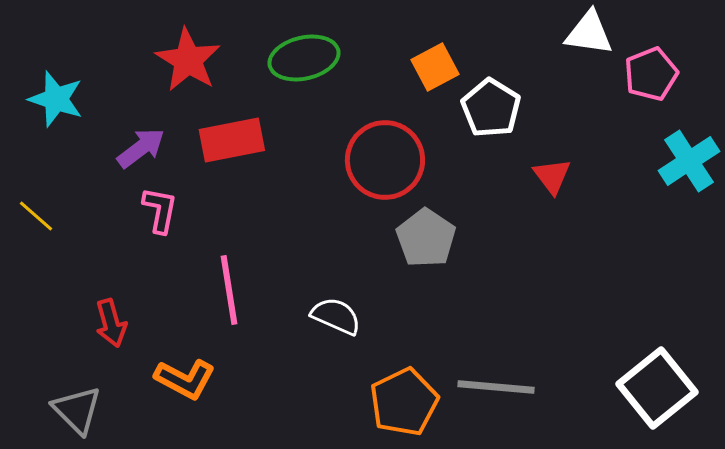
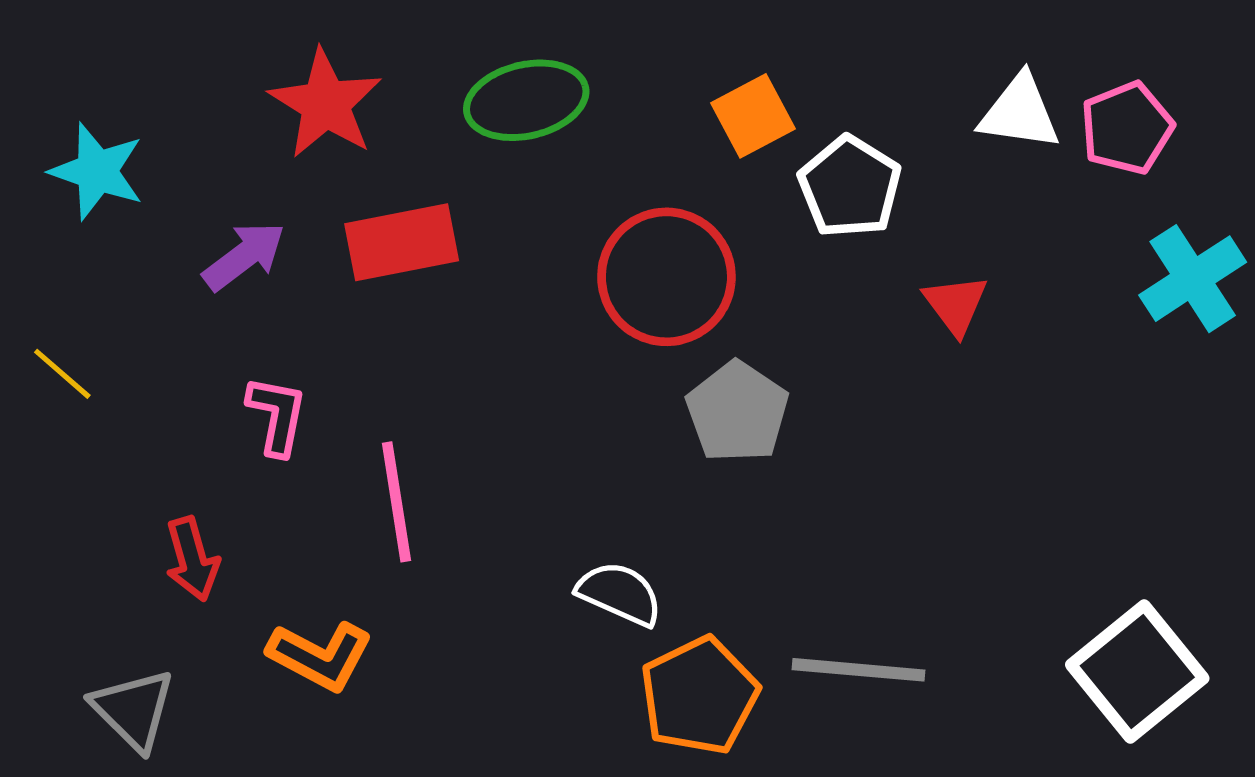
white triangle: (589, 33) -> (1020, 112), moved
pink L-shape: (160, 210) -> (277, 415), moved
white semicircle: (336, 316) -> (620, 594), moved

